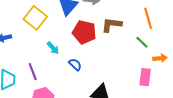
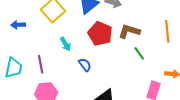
green line: (142, 42) -> (139, 53), moved

